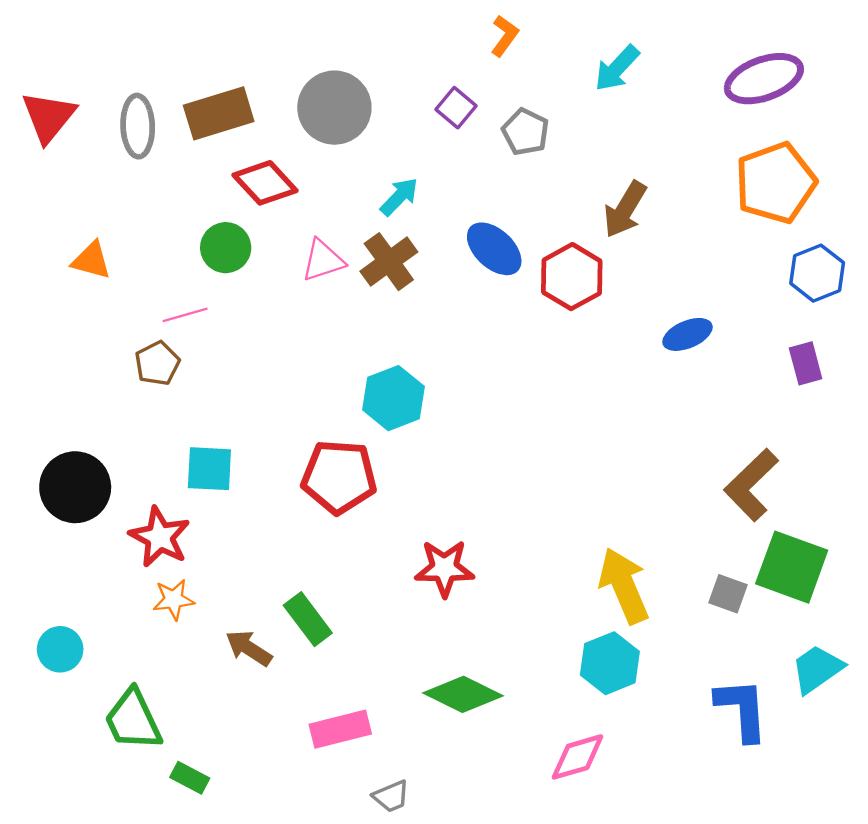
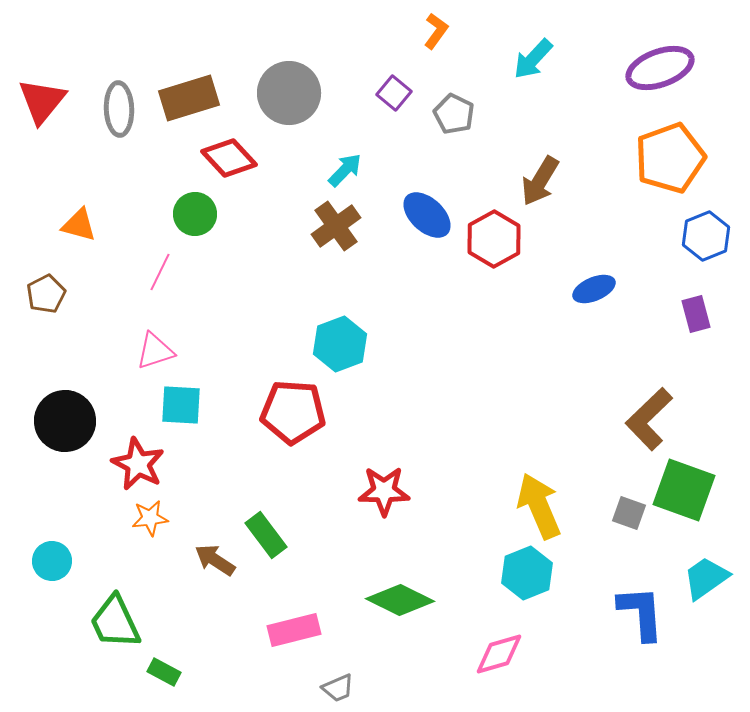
pink triangle: (323, 260) -> (155, 351), moved
pink line: (185, 315) -> (160, 272), turned -48
brown pentagon: (157, 363) -> (46, 294), moved

